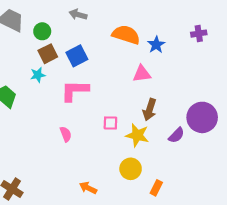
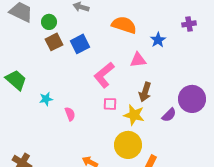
blue star: (156, 45) -> (158, 40), moved
cyan star: (38, 75) -> (46, 99), moved
pink L-shape: (75, 91) -> (104, 75), moved, turned -40
yellow circle: (131, 169) -> (128, 145), size x1.4

